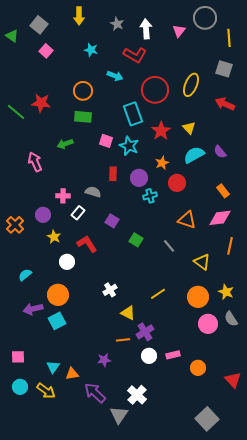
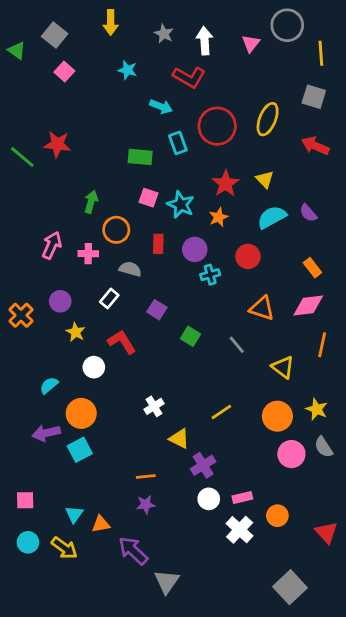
orange circle: (83, 91) -> (116, 230), moved
cyan rectangle: (133, 114) -> (178, 143), moved, size x0.7
green rectangle: (83, 117) -> (140, 157), moved
green arrow: (65, 144) -> (91, 202), turned 126
pink arrow: (35, 162) -> (52, 245), moved, turned 48
orange star: (162, 163) -> (219, 217), moved
pink cross: (63, 196) -> (88, 254), moved
cyan semicircle: (25, 275) -> (49, 385), moved
orange line: (123, 340) -> (146, 476), moved
white cross: (137, 395) -> (240, 530), moved

